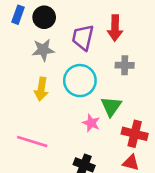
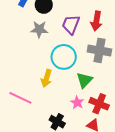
gray cross: (125, 65) -> (99, 50), size x1.6
yellow arrow: (41, 89) -> (46, 78), moved
pink star: (91, 123) -> (77, 103), moved

